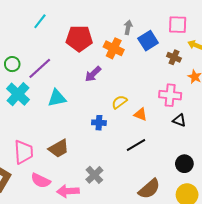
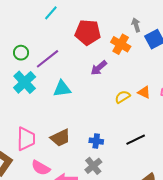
gray arrow: (128, 27) -> (136, 25), turned -32
orange triangle: (140, 114) -> (144, 92), moved
blue cross: (99, 123) -> (96, 141), moved

